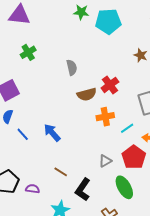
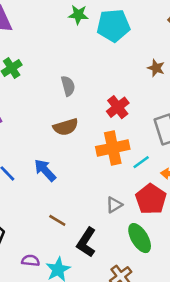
brown semicircle: (87, 94) -> (66, 127), moved
orange cross: (105, 117) -> (113, 148), size x1.4
purple semicircle: (33, 189) -> (31, 261), moved

